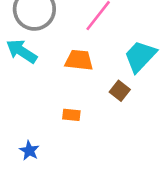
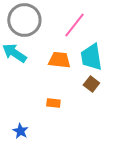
cyan trapezoid: (140, 56) -> (91, 57), moved, turned -52

